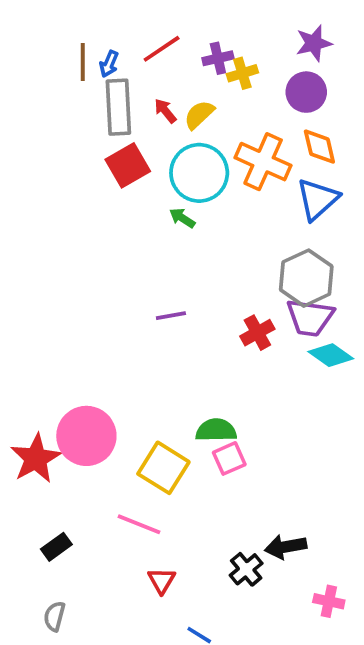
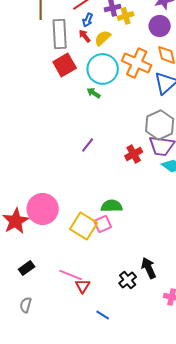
blue arrow: (109, 64) -> (88, 20), moved
purple line: (171, 316) -> (88, 145), turned -42
pink square: (229, 458) -> (103, 224), moved
pink line: (139, 524) -> (71, 275), moved
black arrow: (286, 547) -> (149, 268), turned 75

